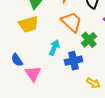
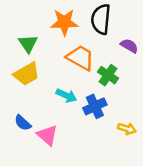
cyan arrow: (54, 48) -> (66, 96), turned 105

